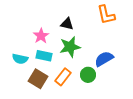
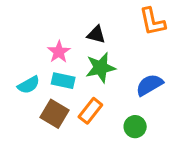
cyan semicircle: (20, 59) -> (29, 85), turned -42
green circle: (88, 75) -> (135, 127), moved

